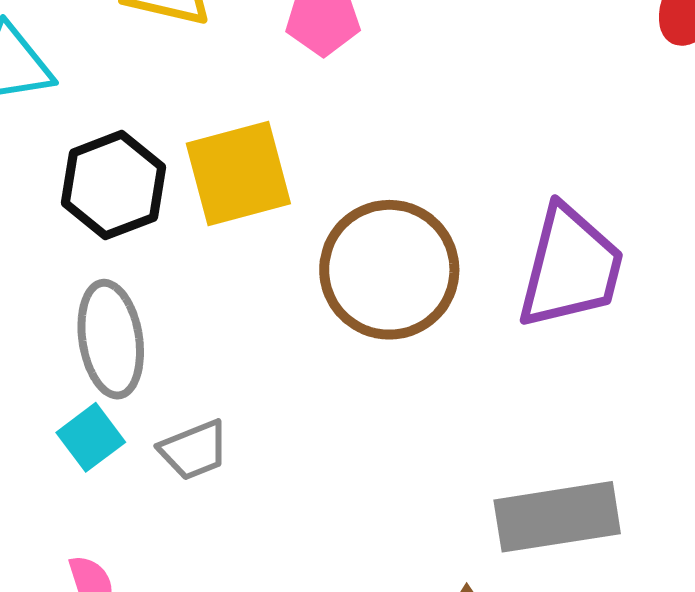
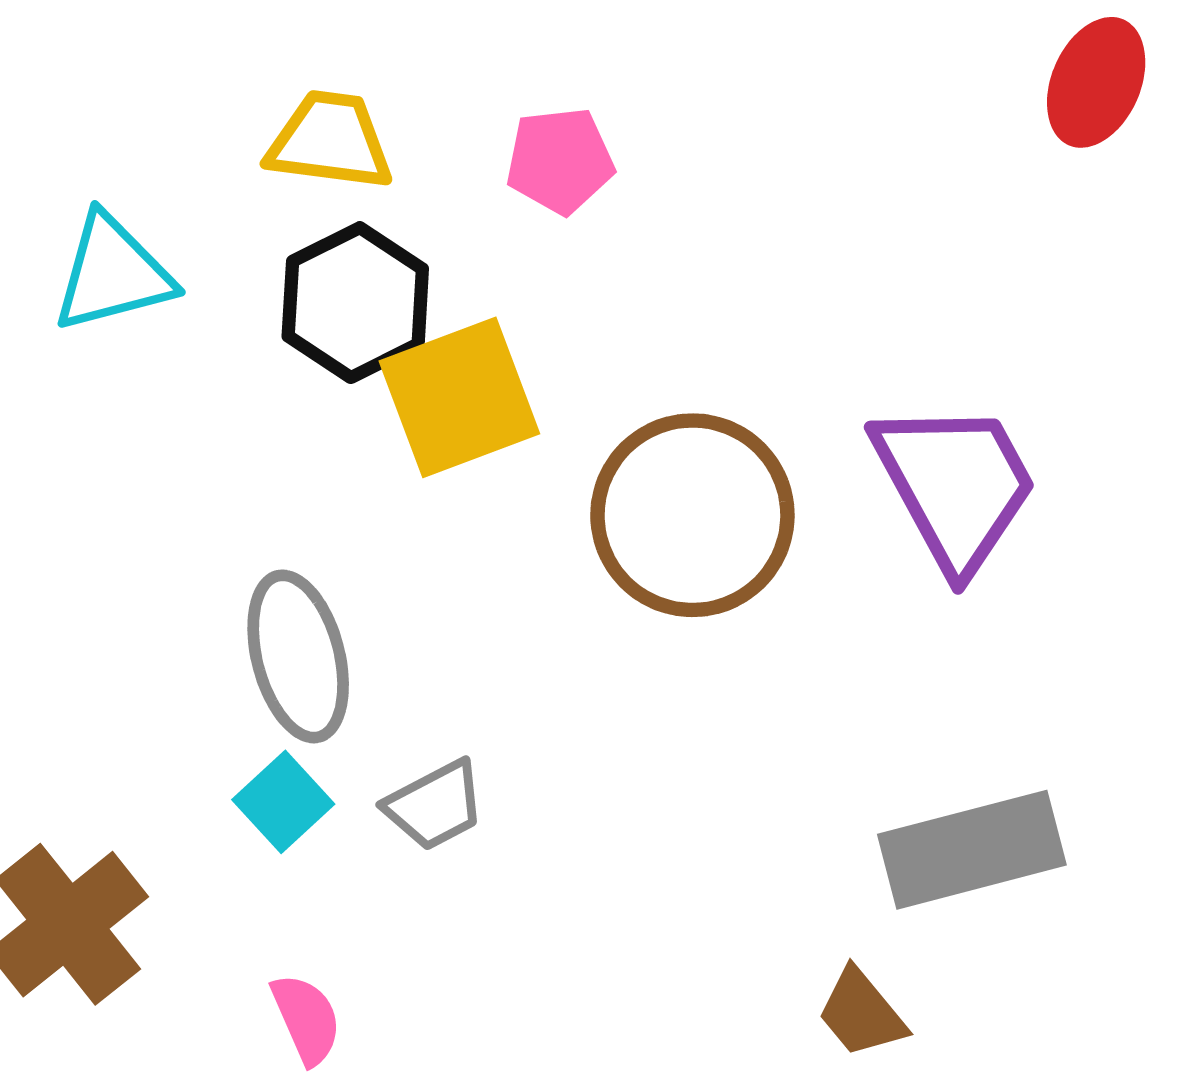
black hexagon: (113, 185) -> (355, 303), moved
purple trapezoid: (570, 267) -> (955, 485), turned -37

